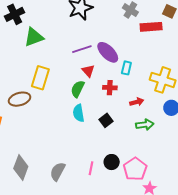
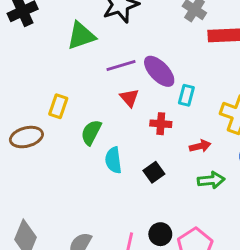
green triangle: (34, 37) -> (81, 36), moved
yellow rectangle: (40, 78) -> (58, 106), size x0.7
green semicircle: (78, 89) -> (91, 132), moved

